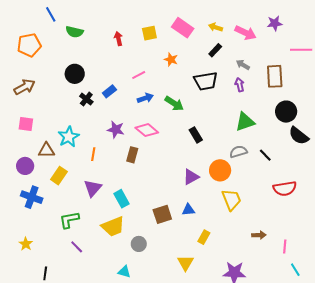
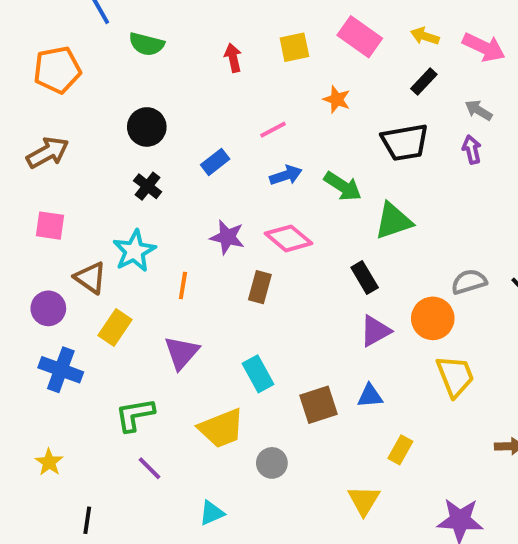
black cross: (86, 99) -> (148, 186), moved
green triangle: (245, 122) -> (393, 221), moved
black rectangle: (196, 135) -> (365, 278), moved
brown triangle: (46, 150) -> (90, 278), turned 36
cyan rectangle: (122, 199) -> (258, 374), moved
cyan triangle: (124, 272) -> (212, 513), moved, turned -40

